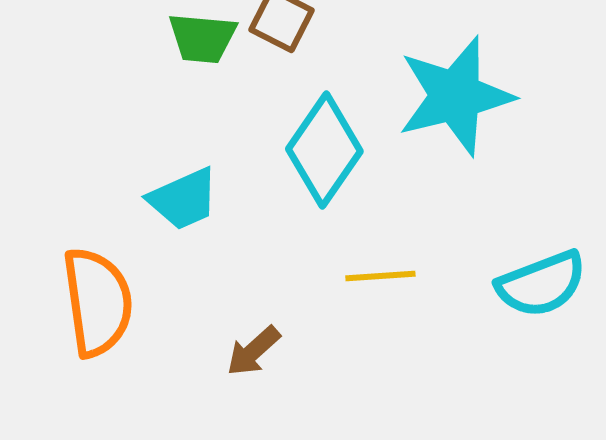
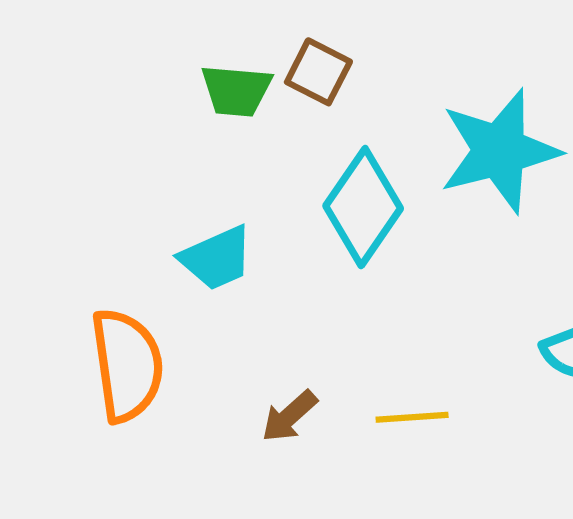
yellow line: (380, 276) -> (412, 417), moved

